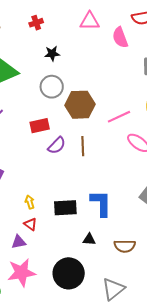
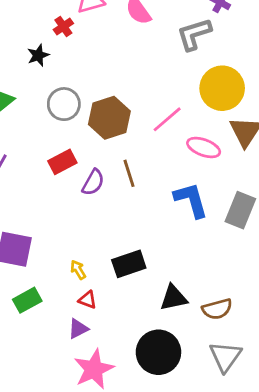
red cross: (36, 23) -> (63, 27), moved
black star: (52, 54) -> (38, 55), moved
blue L-shape: (101, 203) -> (191, 200), moved
black triangle: (89, 239) -> (174, 298), size x1.5
brown semicircle: (125, 246) -> (217, 309), moved

